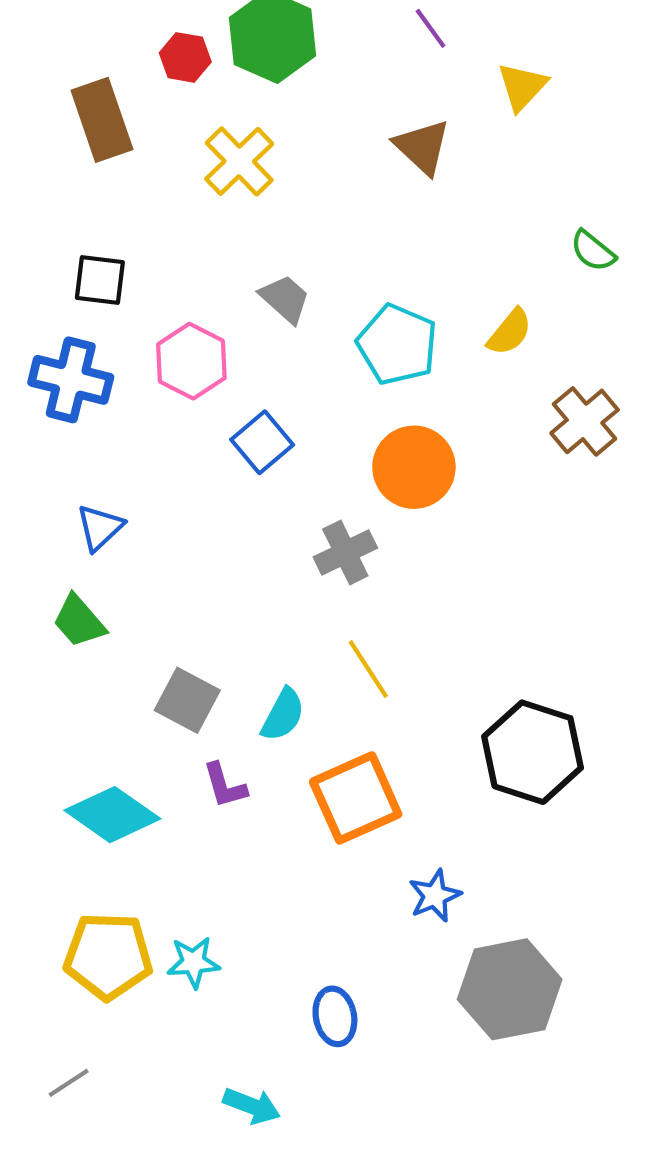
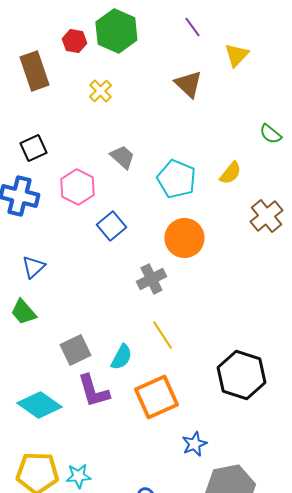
yellow cross: (239, 161) -> (100, 91), size x0.7
black square: (100, 280) -> (33, 148), turned -32
gray square: (187, 700) -> (75, 350), turned 36
purple L-shape: (225, 785) -> (93, 391), size x1.5

